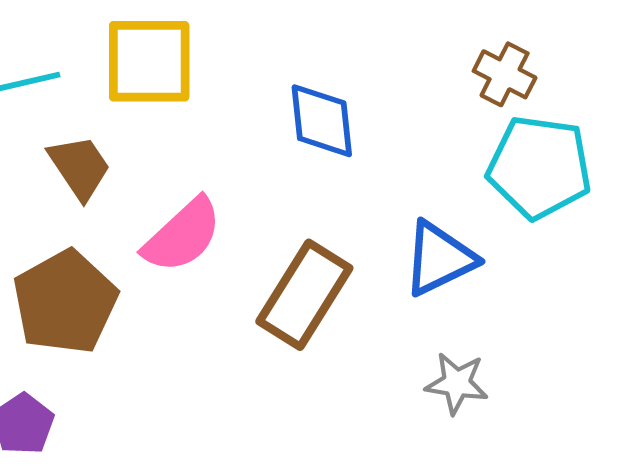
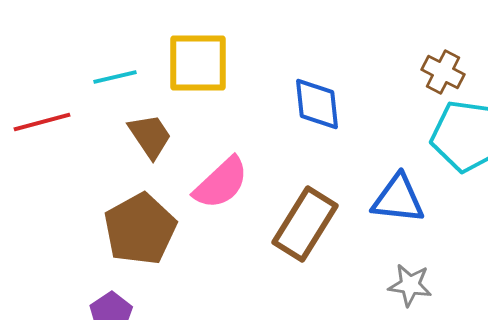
blue triangle: (439, 259) -> (398, 199), turned 32

